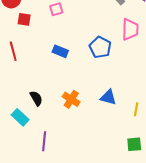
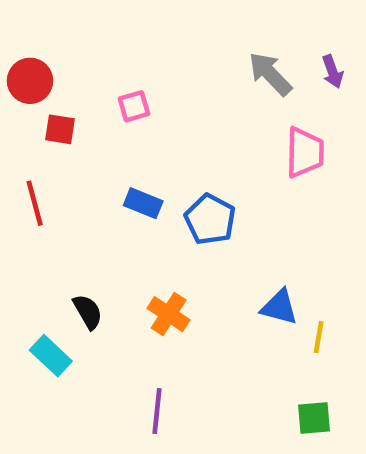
blue pentagon: (100, 47) -> (210, 219), moved
blue triangle: (108, 97) -> (279, 307), moved
purple line: (44, 141) -> (157, 411), moved

